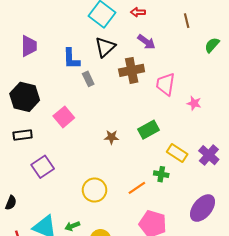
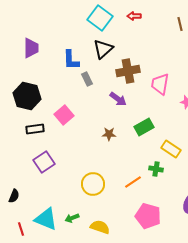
purple arrow: (146, 42) -> (118, 99), moved
black rectangle: (23, 135) -> (35, 129), moved

